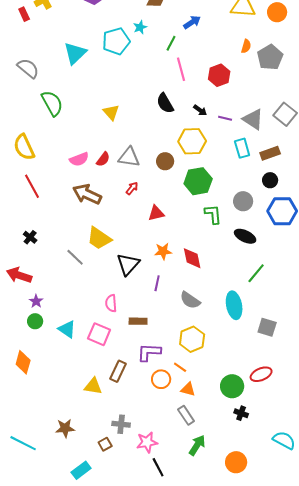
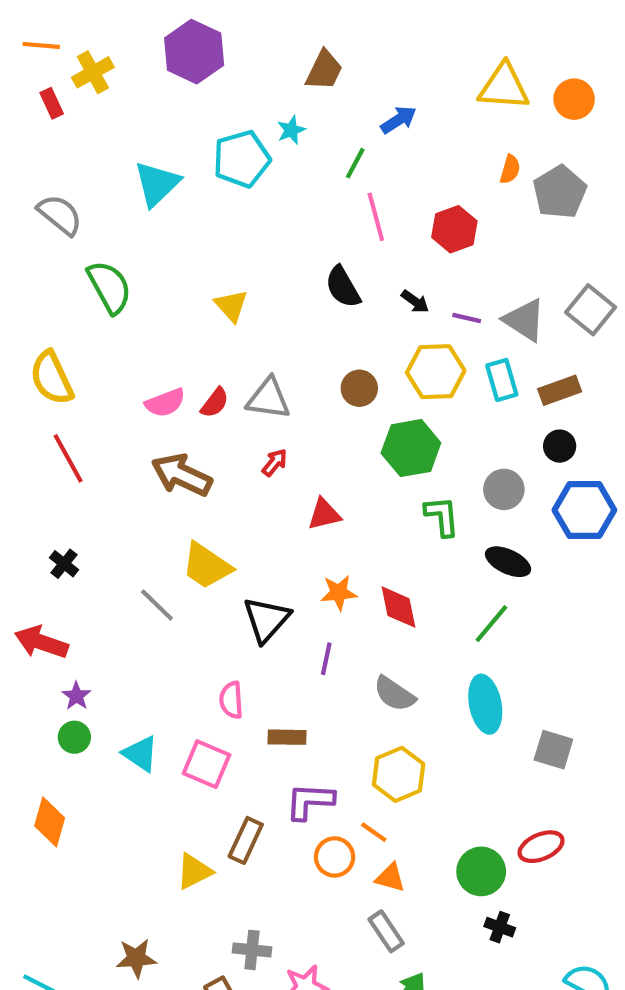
yellow hexagon: (192, 141) -> (436, 372), moved
brown circle: (165, 161) -> (359, 388), moved
green line: (256, 273) -> (491, 624), moved
yellow triangle: (93, 386) -> (194, 871), turned -36

